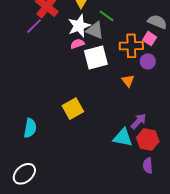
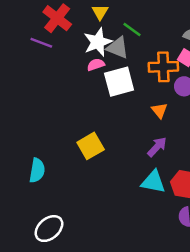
purple line: (34, 26) -> (41, 43), turned 66
purple arrow: (138, 121) -> (157, 147), moved
white ellipse: (24, 174) -> (49, 229), moved

